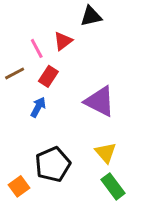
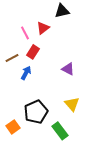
brown line: (15, 73) -> (12, 58), moved
purple triangle: (100, 101) -> (68, 69), size x0.6
green rectangle: (113, 186) -> (60, 131), moved

